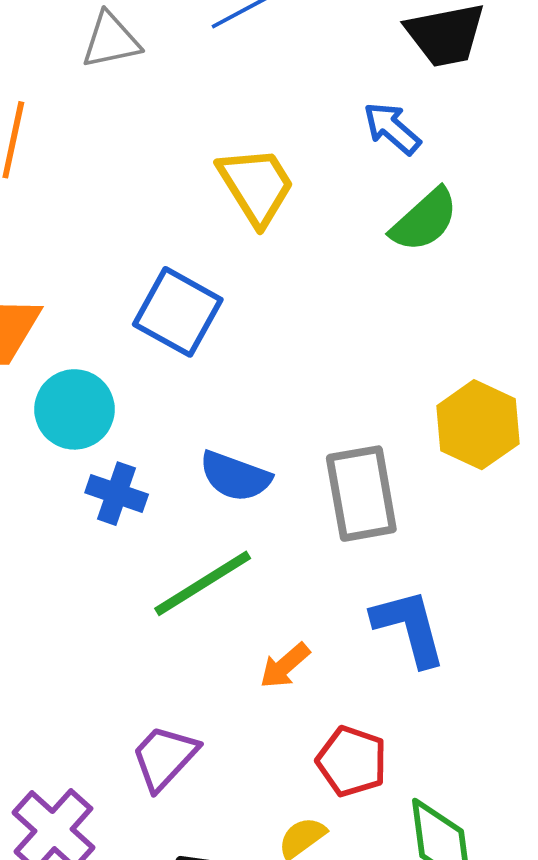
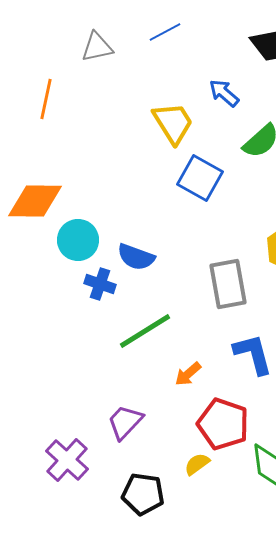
blue arrow: (392, 128) -> (224, 93), moved
blue square: (178, 312) -> (200, 178), moved
blue semicircle: (235, 476) -> (136, 257), moved
red pentagon: (352, 761) -> (223, 424), size x1.4

